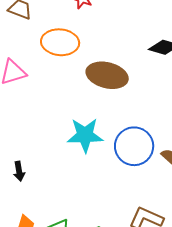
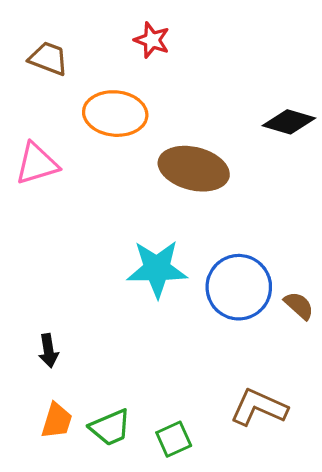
black arrow: (19, 171) -> (48, 351), moved

